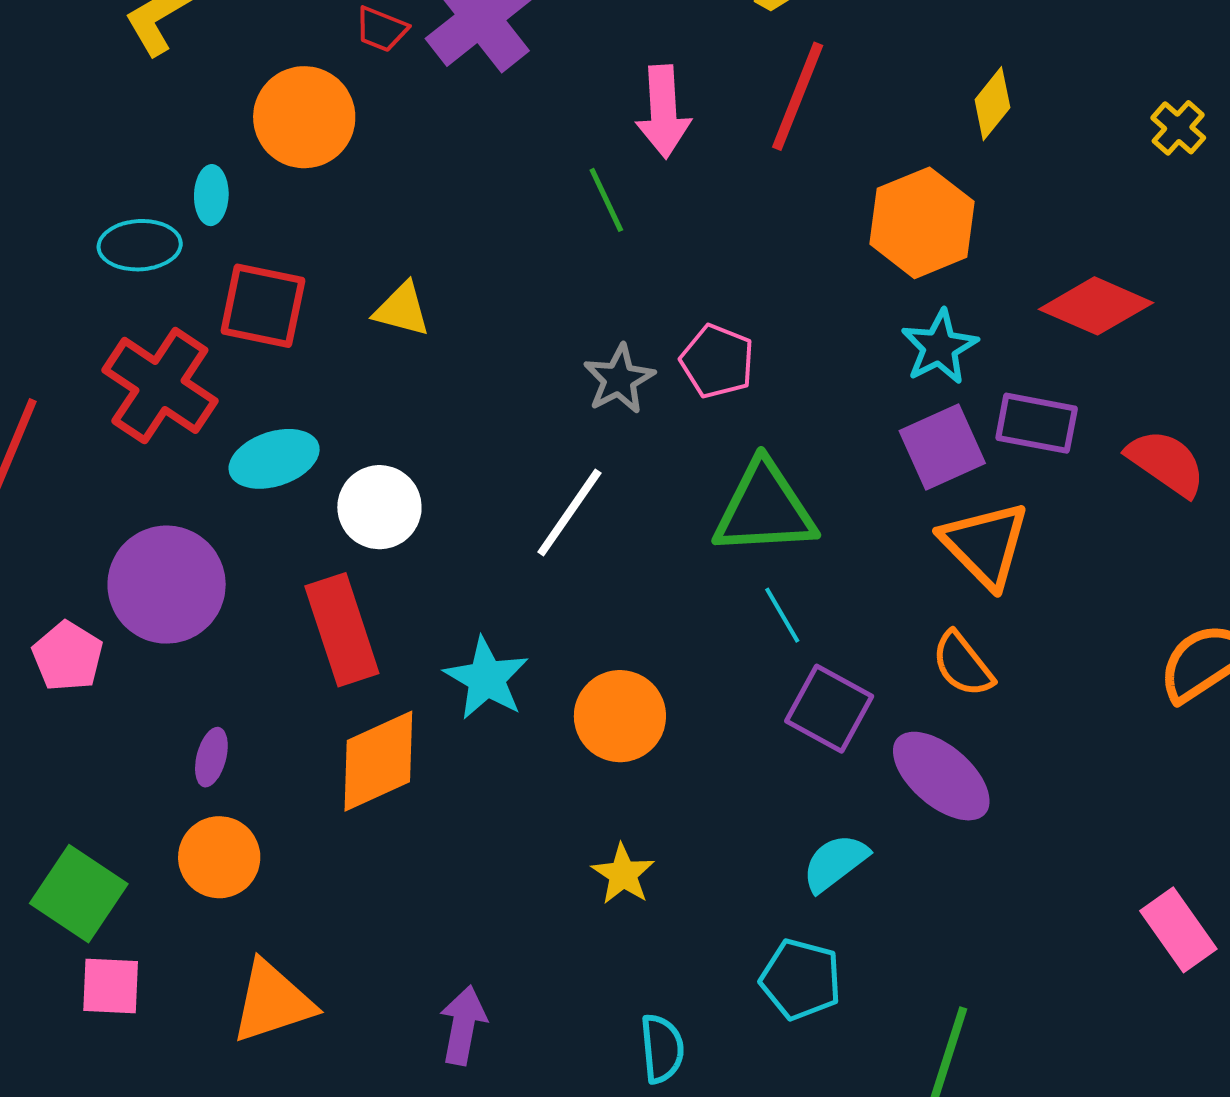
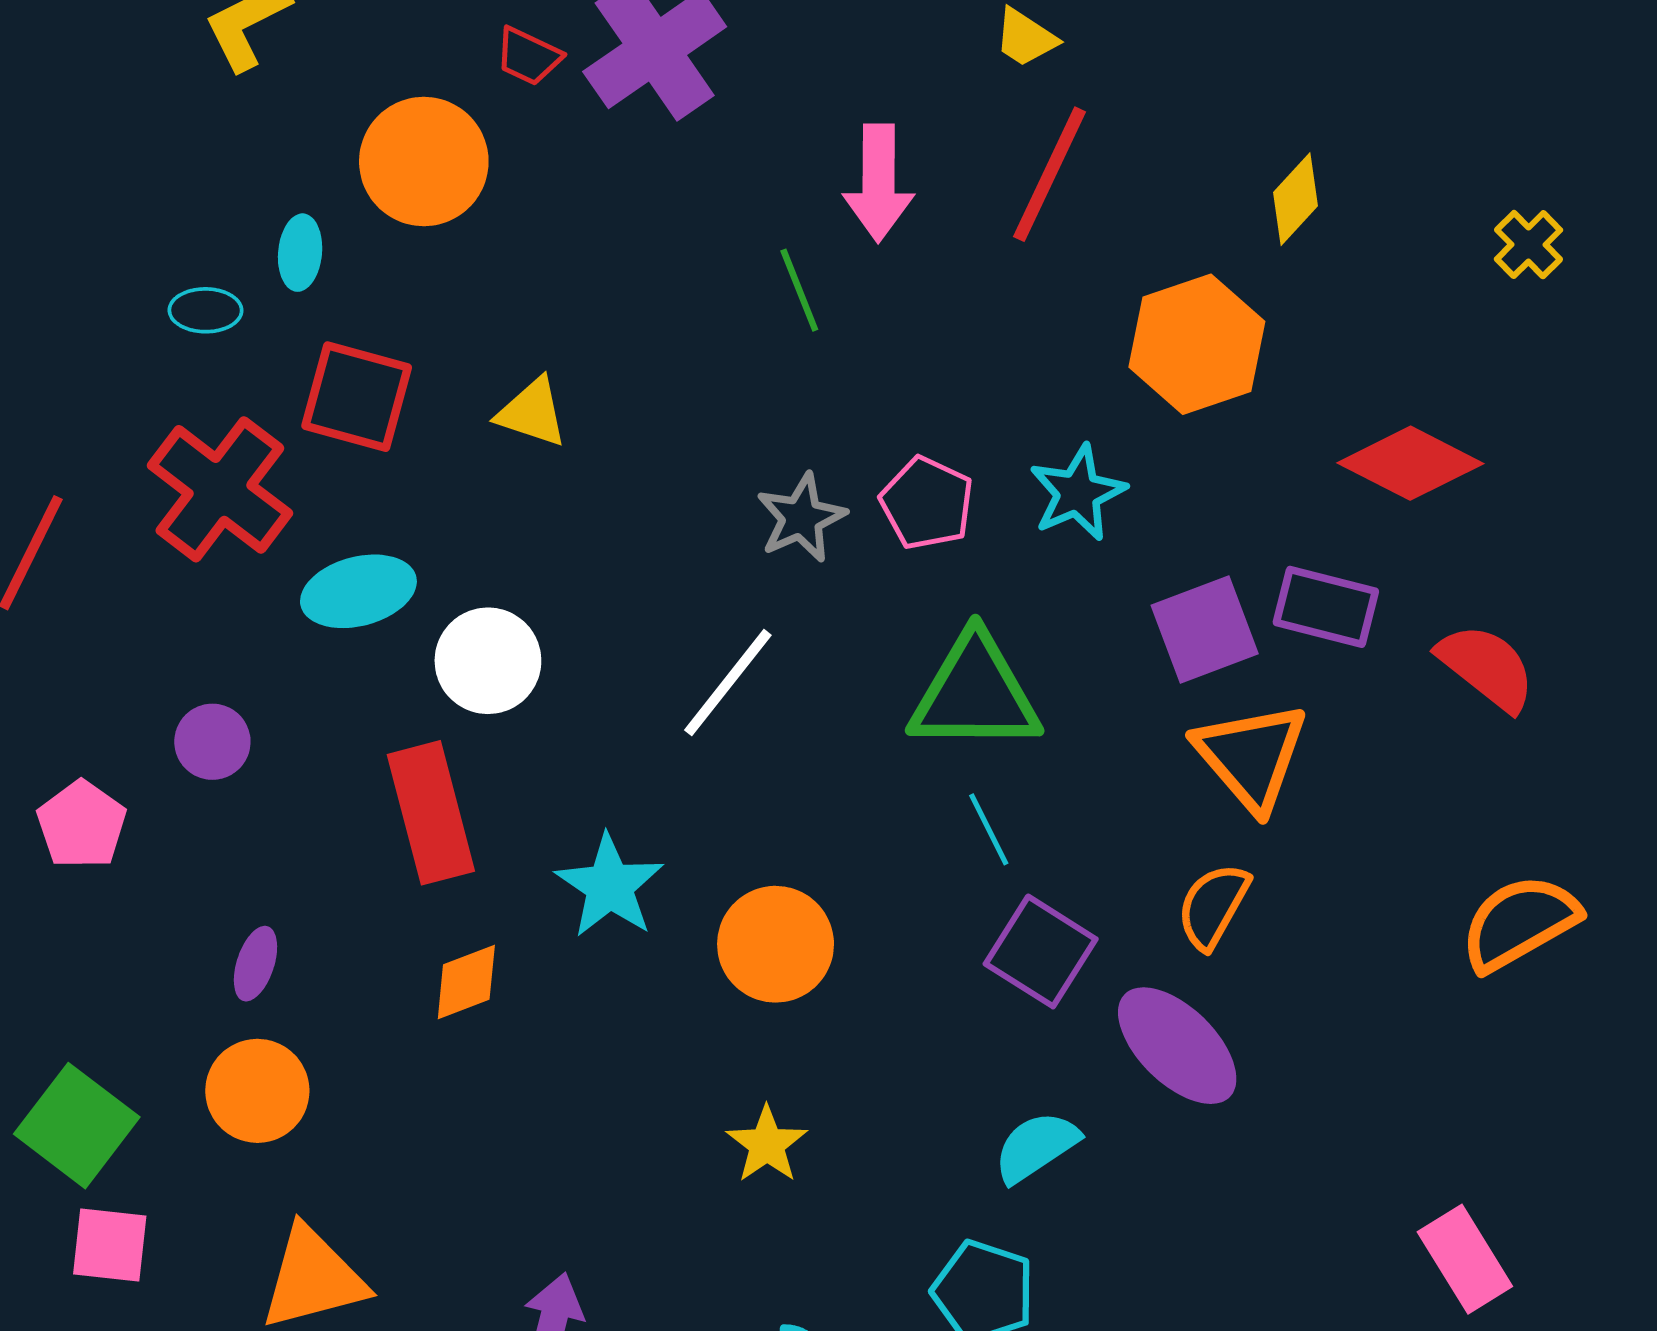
cyan ellipse: (140, 245) -> (205, 310), size x0.7
cyan star: (939, 347) -> (1078, 493), moved
purple circle: (167, 585) -> (212, 742), size x0.5
orange semicircle: (963, 664) -> (1213, 906), turned 64
orange diamond: (378, 761) -> (466, 982), size x0.6

